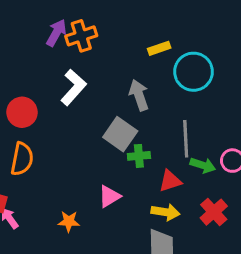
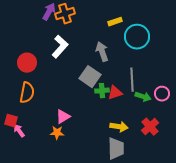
red triangle: (170, 181) -> (115, 93), moved
pink triangle: (109, 196) -> (63, 117), moved

